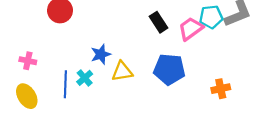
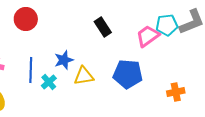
black rectangle: (159, 22) -> (103, 27), moved
blue line: (65, 84) -> (31, 70), moved

